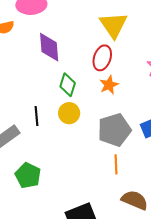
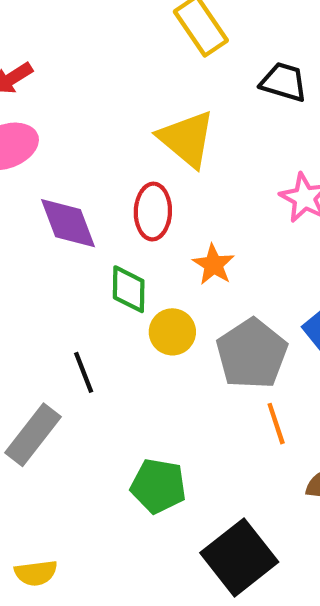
red ellipse: (102, 58) -> (153, 212), moved
yellow circle: (69, 113) -> (172, 332), moved
green pentagon: (28, 175) -> (158, 486), moved

